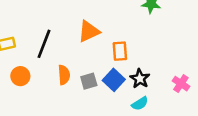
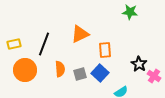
orange circle: (20, 76) -> (25, 70), size x1.5
black star: (140, 79) -> (139, 64), moved

